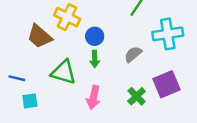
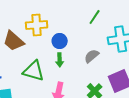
yellow cross: (67, 17) -> (37, 25), turned -30

